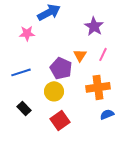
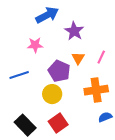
purple star: (94, 26) -> (74, 31), moved
pink star: (27, 33) -> (35, 45), moved
black rectangle: (24, 108) -> (25, 125), moved, size x1.5

